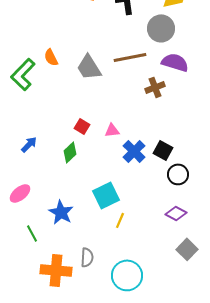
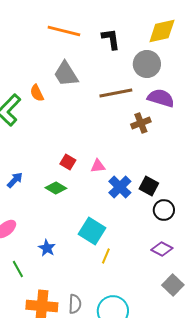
gray trapezoid: (89, 67) -> (66, 74), moved
green diamond: (70, 152) -> (56, 188), turned 75
cyan square: (106, 195) -> (92, 231), turned -32
blue star: (61, 212) -> (47, 248), size x0.7
gray semicircle: (87, 257) -> (75, 304), moved

